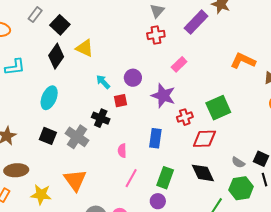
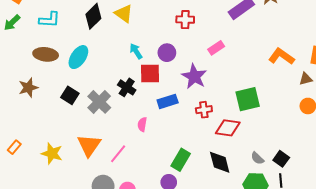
red cross: (156, 35) -> (185, 20), moved
red square: (121, 101) -> (150, 74), size x1.5
red cross: (185, 117) -> (204, 110), moved
blue rectangle: (155, 138) -> (168, 101), moved, turned 54
brown ellipse: (16, 170) -> (46, 54), moved
pink line: (131, 178) -> (118, 154), moved

